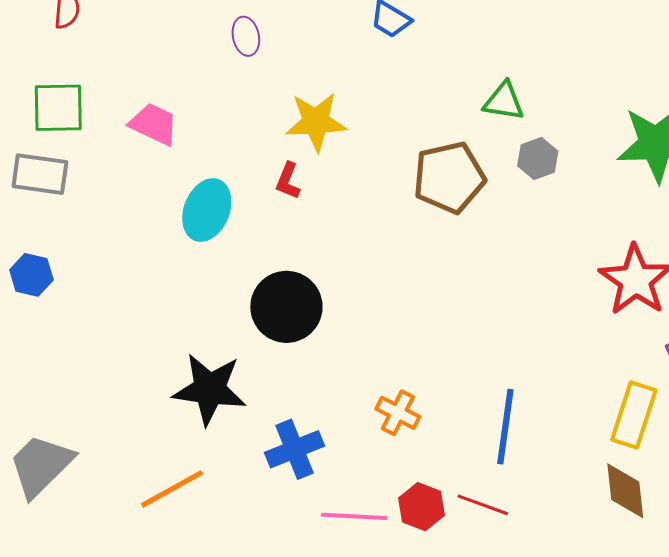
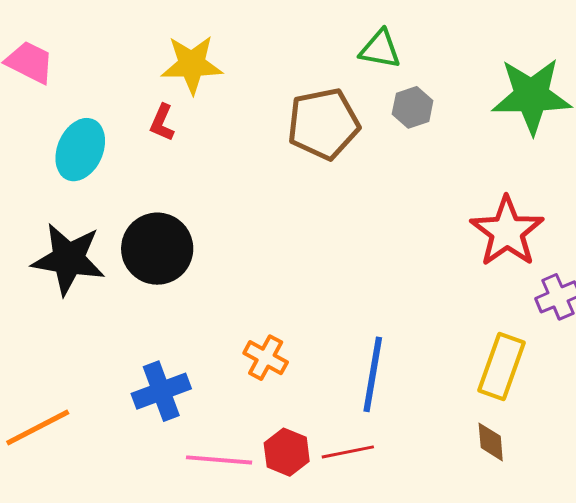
black star: (210, 389) -> (68, 259), moved
brown diamond: (625, 491) -> (491, 442), size x0.7
red line: (483, 505) -> (348, 452), turned -33

